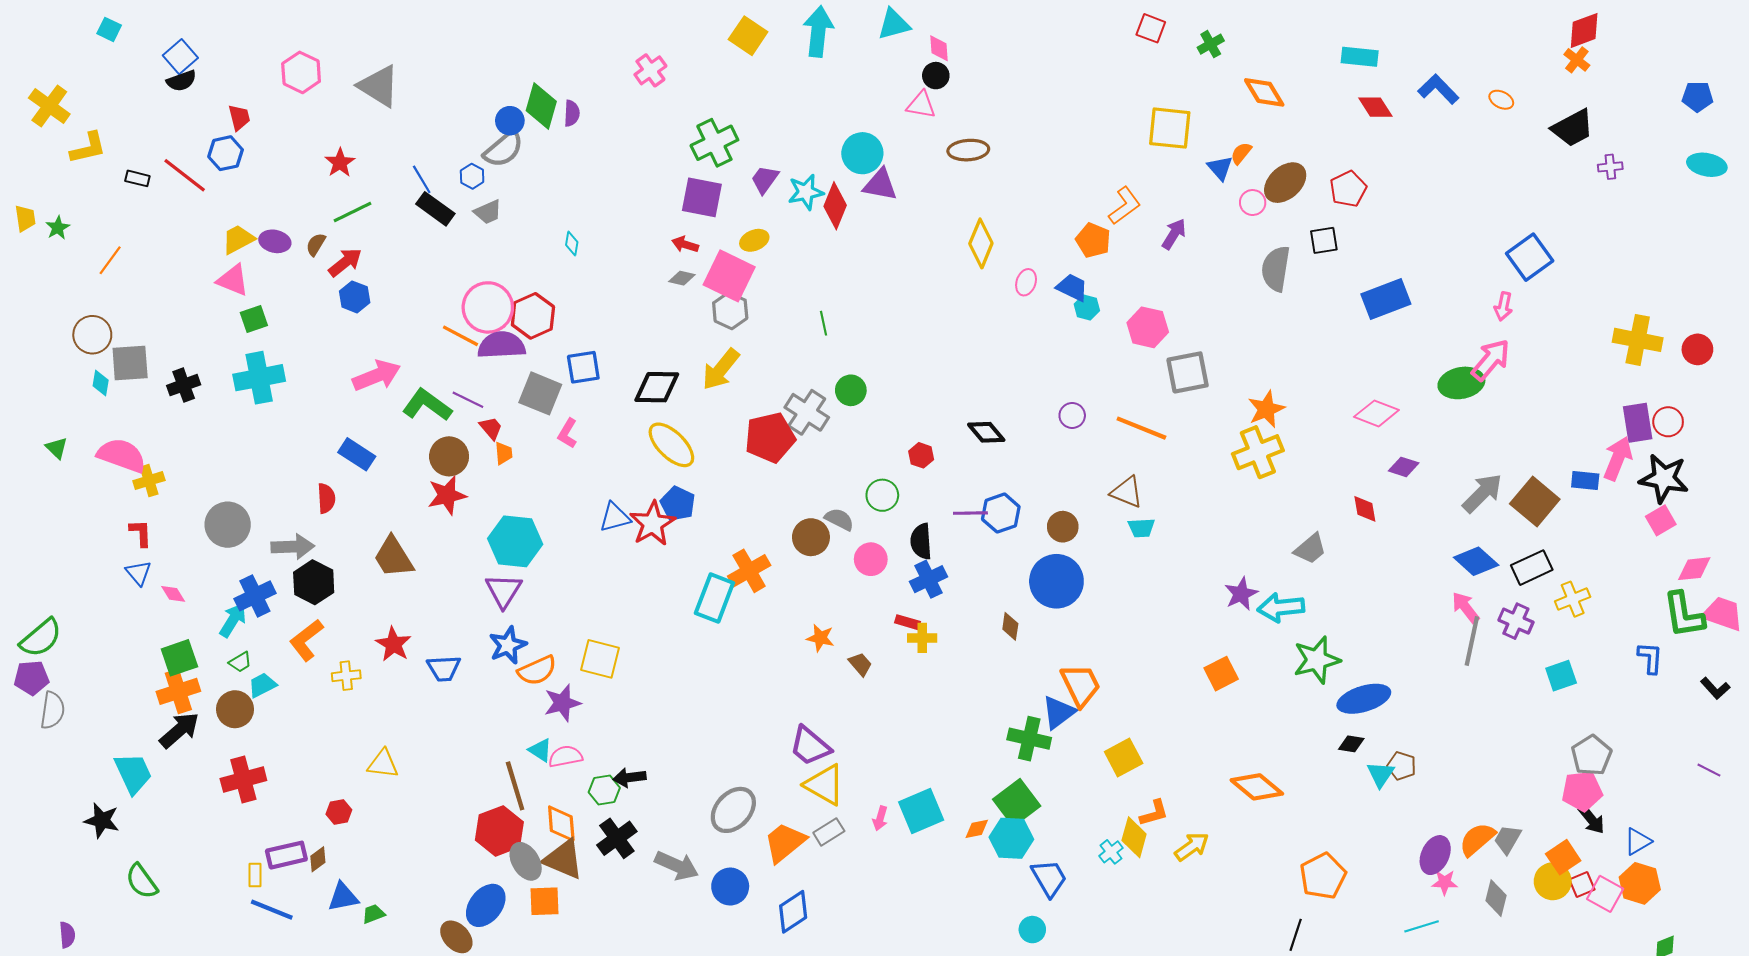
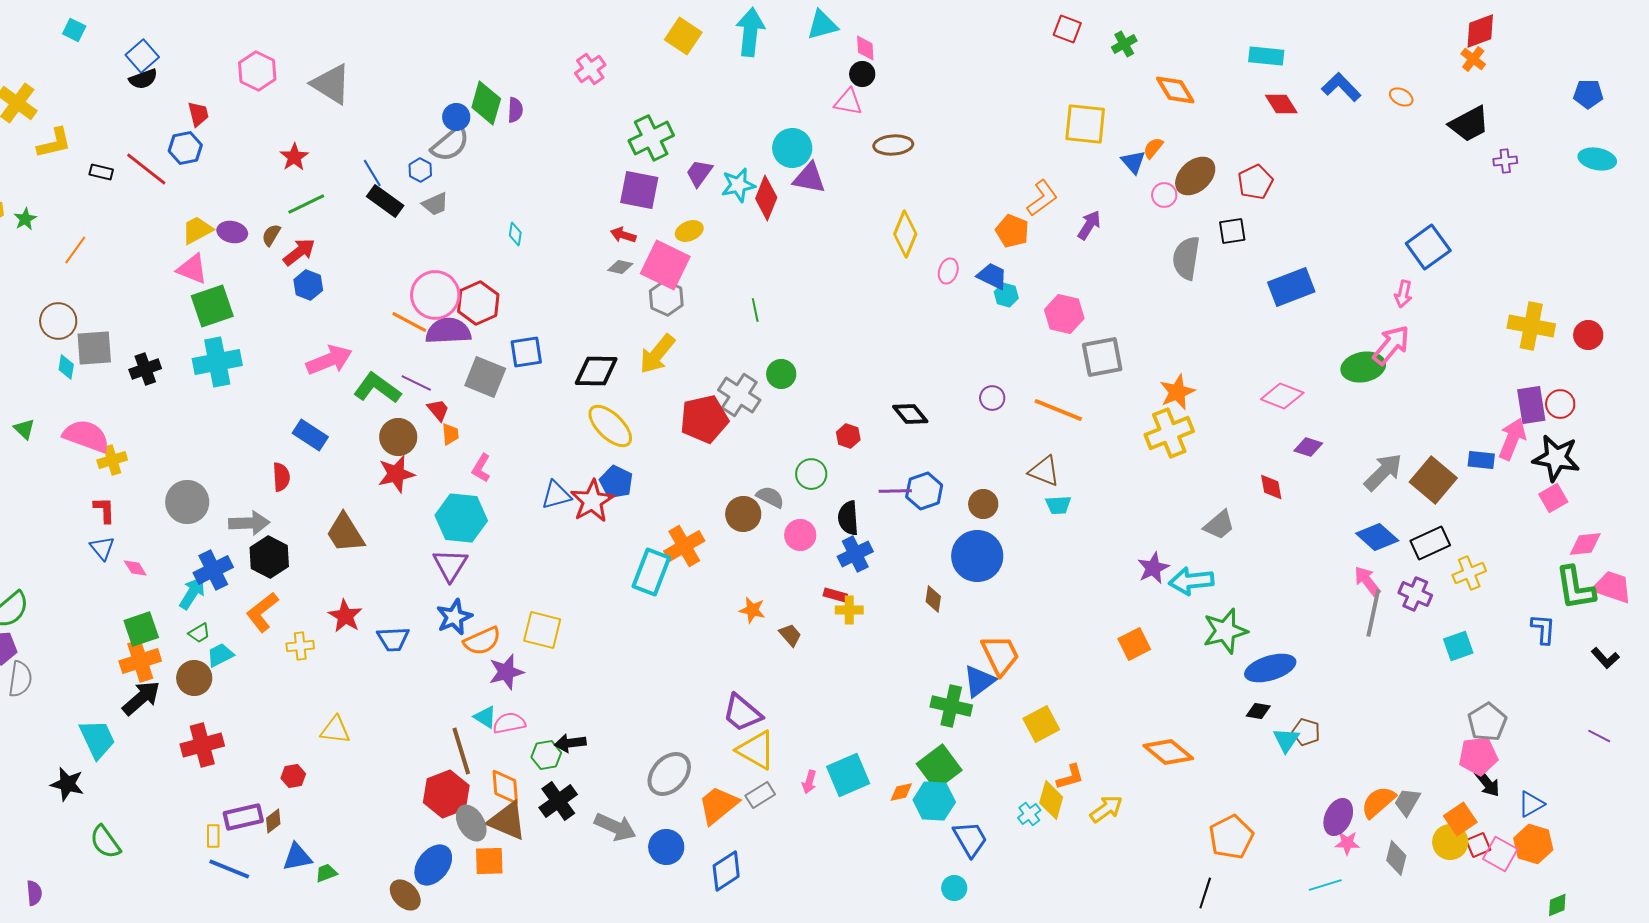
green square: (254, 319) -> (212, 306), size x1.6
pink L-shape: (568, 433) -> (481, 468), moved

